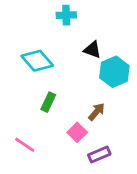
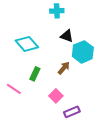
cyan cross: (66, 15) -> (57, 11), moved
brown arrow: (97, 112) -> (64, 68), moved
pink line: (25, 145) -> (14, 89), moved

